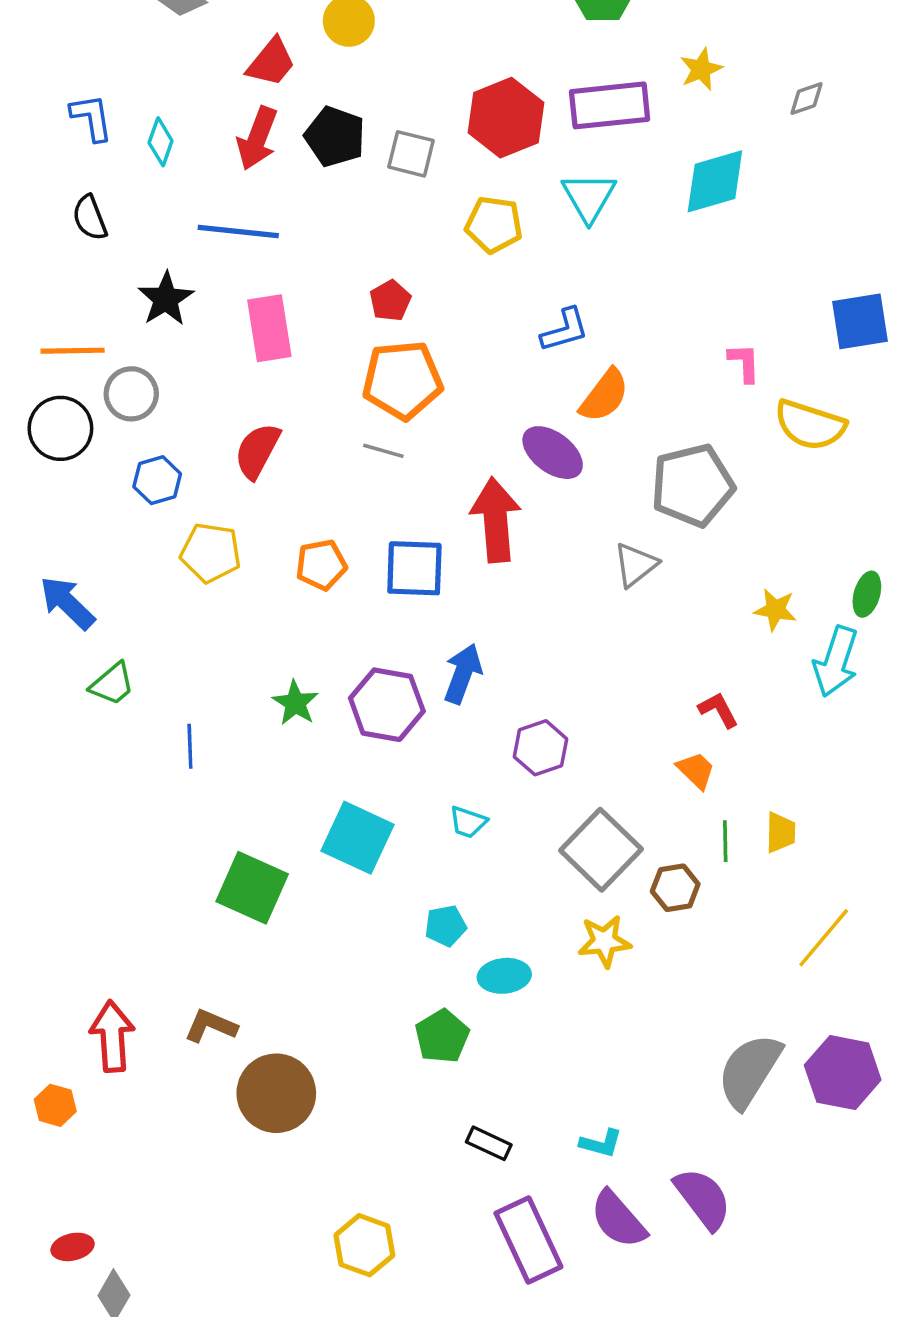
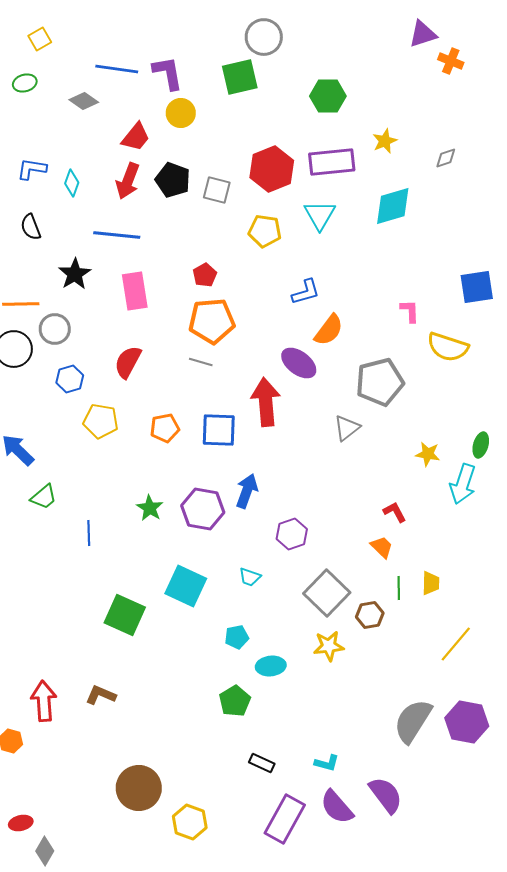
blue L-shape: (92, 118) -> (32, 169), turned -72
brown circle: (276, 1093) -> (139, 788), moved
purple rectangle: (528, 1240) -> (285, 819), turned 54

